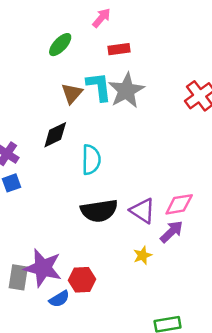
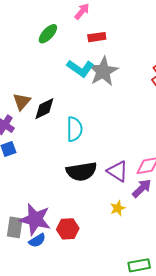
cyan L-shape: (99, 87) -> (80, 68), turned 132
brown triangle: (72, 93) -> (22, 102), moved
blue semicircle: (59, 299) -> (37, 240), moved

